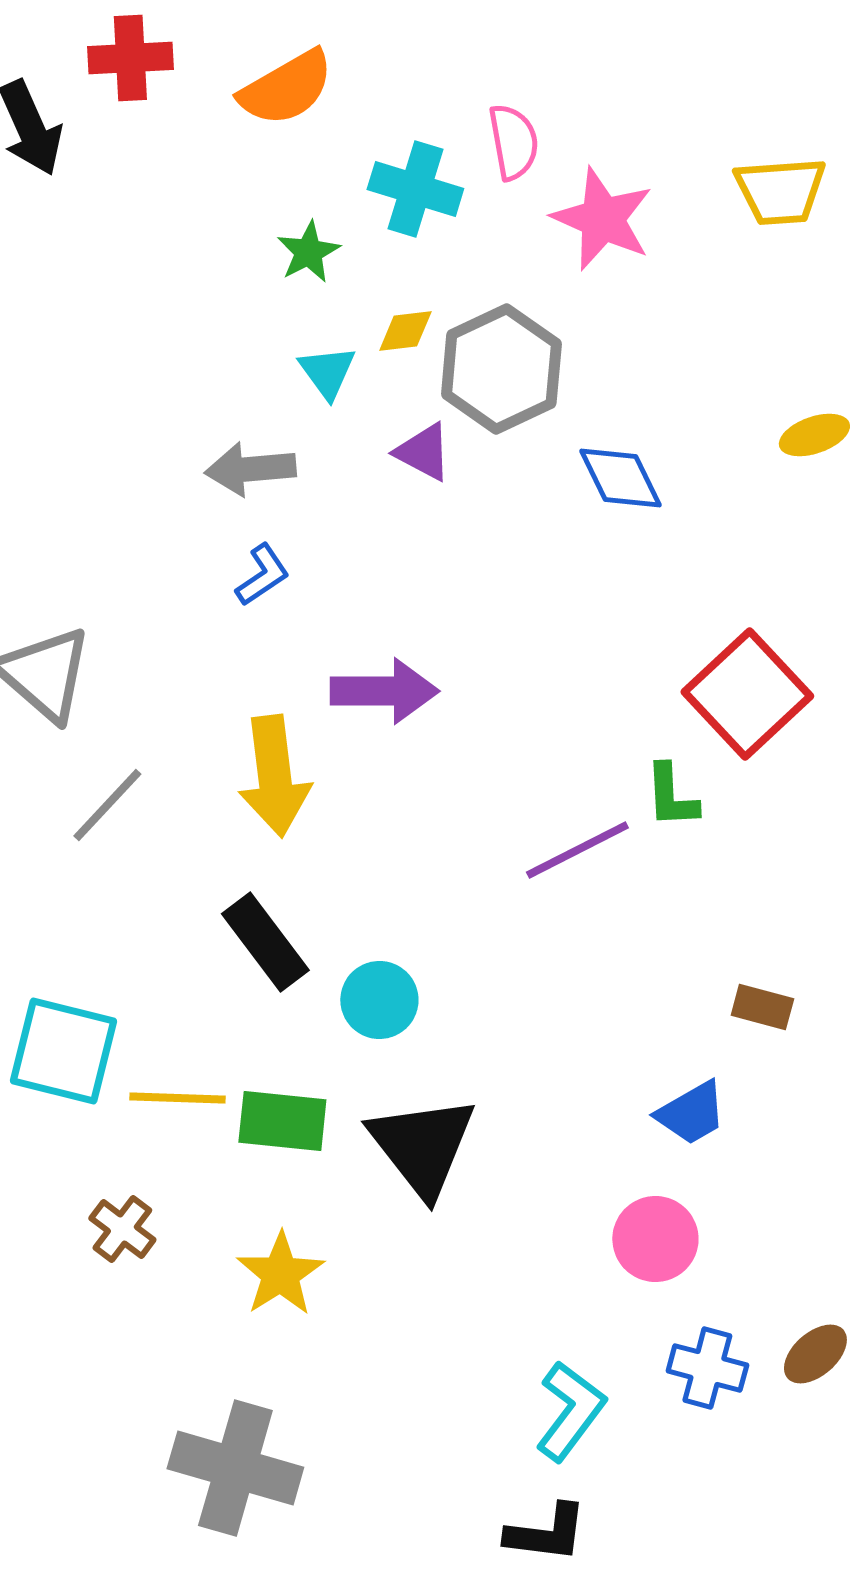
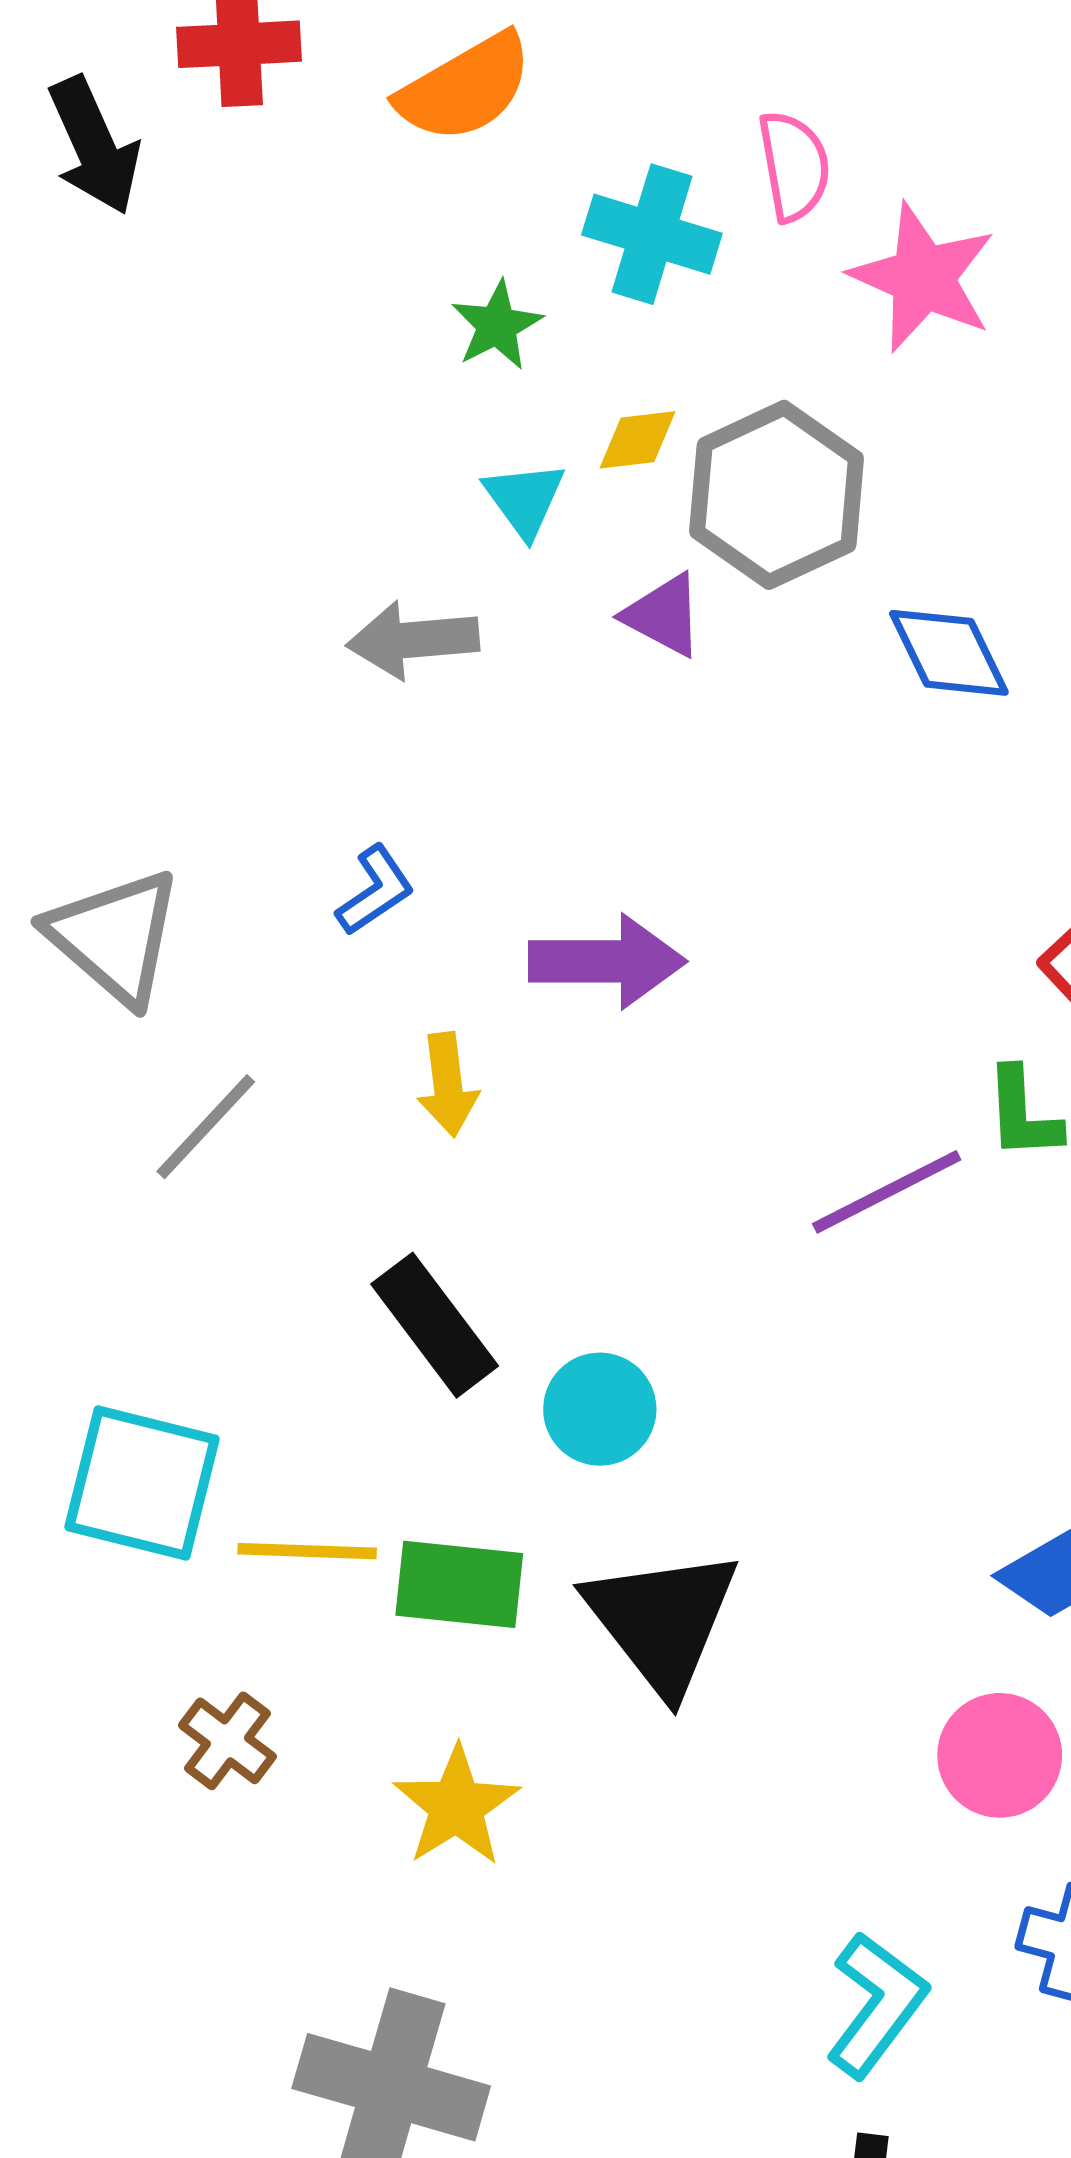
blue L-shape: (262, 575) -> (375, 890), moved
yellow arrow: (274, 776) -> (448, 1085), size x0.6

